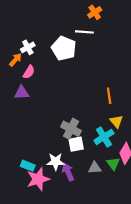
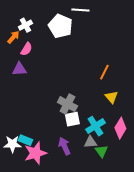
orange line: (109, 96) -> (104, 72), turned 35
cyan cross: (104, 137) -> (95, 126), moved
white star: (56, 162) -> (12, 144), moved
green triangle: (113, 164) -> (101, 151), moved

